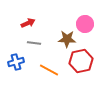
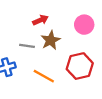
red arrow: (28, 23) -> (40, 20), moved
brown star: (67, 39) -> (51, 40), moved, turned -30

